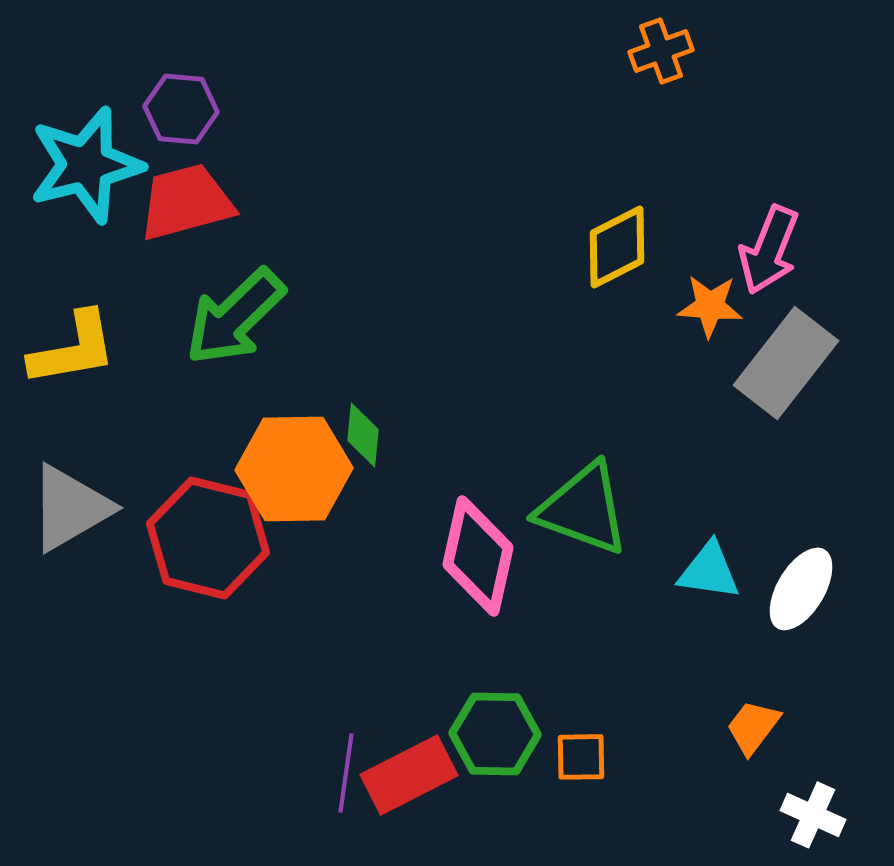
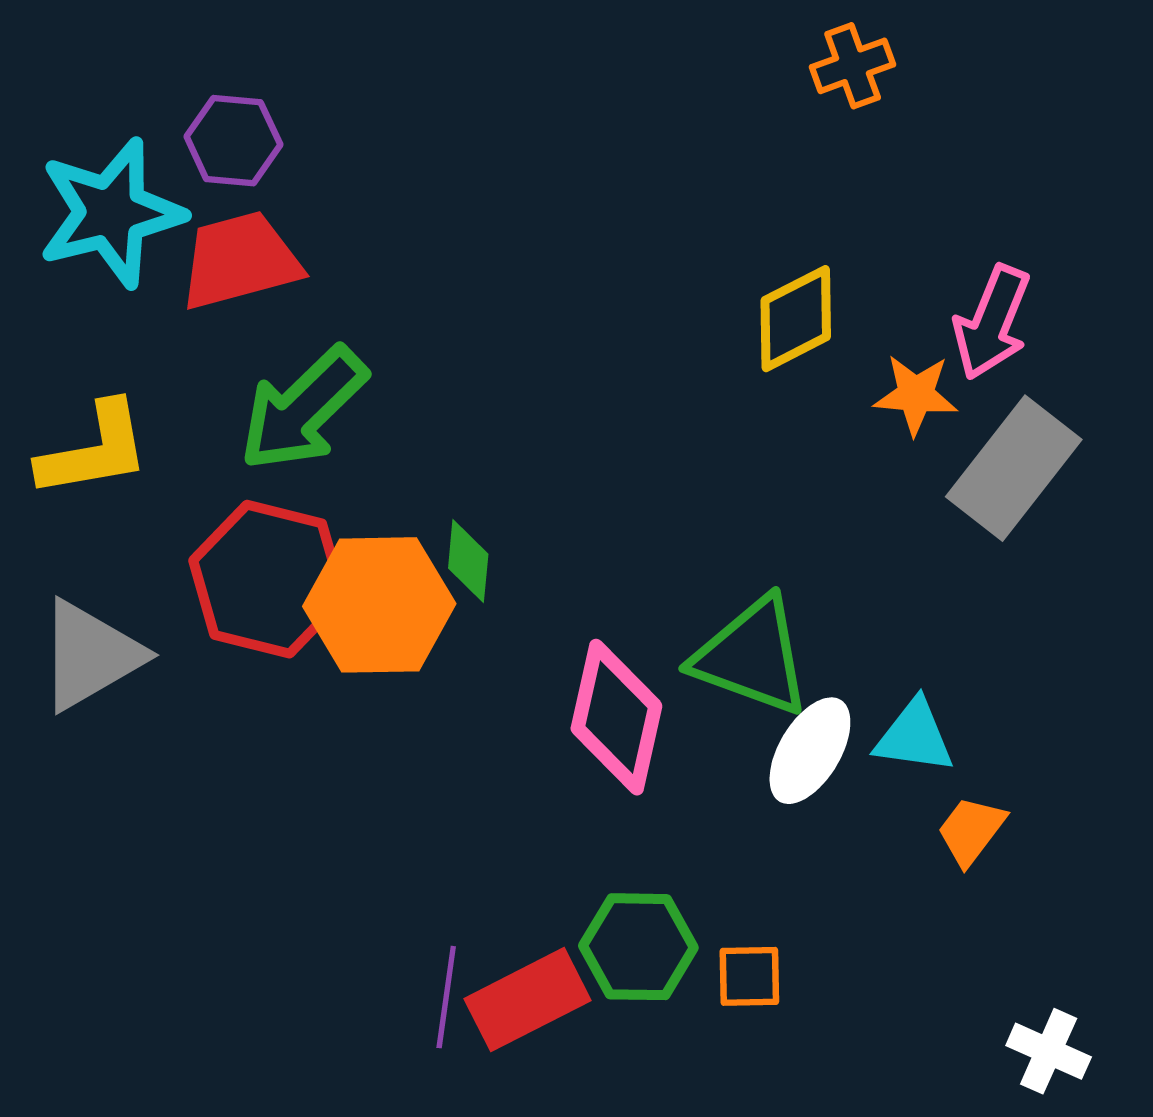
red hexagon: (208, 538) -> (268, 579), moved
white ellipse: (801, 589) -> (810, 751), moved
orange trapezoid: (753, 727) -> (971, 831), moved

